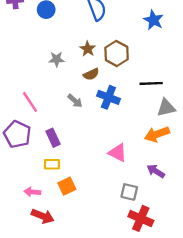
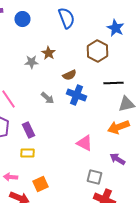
brown star: (88, 49) -> (48, 53), moved
brown hexagon: (117, 53) -> (97, 51), moved
brown semicircle: (91, 74) -> (69, 75), moved
orange square: (67, 186) -> (40, 184), moved

